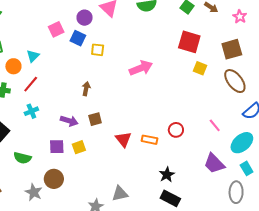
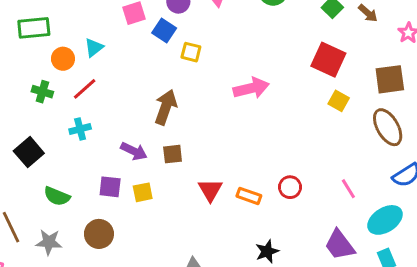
brown arrow: (86, 89) -> (166, 107), size x1.6
gray star: (34, 192) -> (49, 242), moved, turned -30

